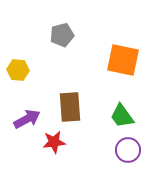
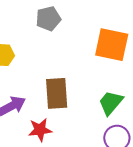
green trapezoid: (122, 116) -> (111, 103), turned 76

